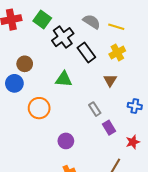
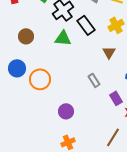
green triangle: (64, 79) -> (63, 38), moved
blue circle: (14, 83) -> (17, 68), moved
purple rectangle: (109, 128) -> (116, 98), moved

